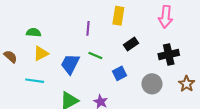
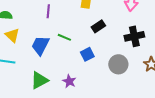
purple line: (88, 28) -> (48, 11), moved
yellow triangle: (41, 53) -> (12, 35), turned -49

